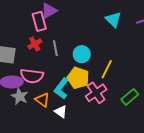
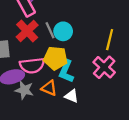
red cross: (35, 44) -> (27, 31), size x1.5
cyan circle: (82, 54) -> (63, 31), moved
yellow pentagon: (78, 78) -> (55, 58), moved

